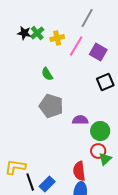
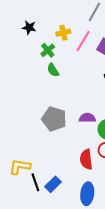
green cross: (37, 33) -> (48, 50), moved
gray pentagon: (51, 106) -> (54, 119), moved
red semicircle: (79, 171) -> (86, 159), moved

